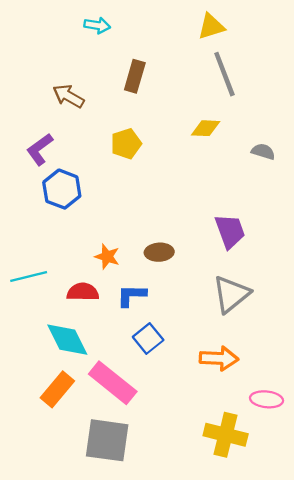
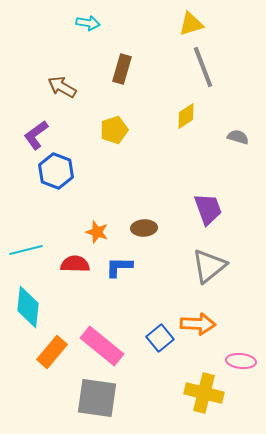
yellow diamond: (206, 128) -> (186, 116), turned -36
blue square: (148, 338) -> (160, 338), moved
cyan diamond: (67, 340) -> (28, 307), moved, turned 33

